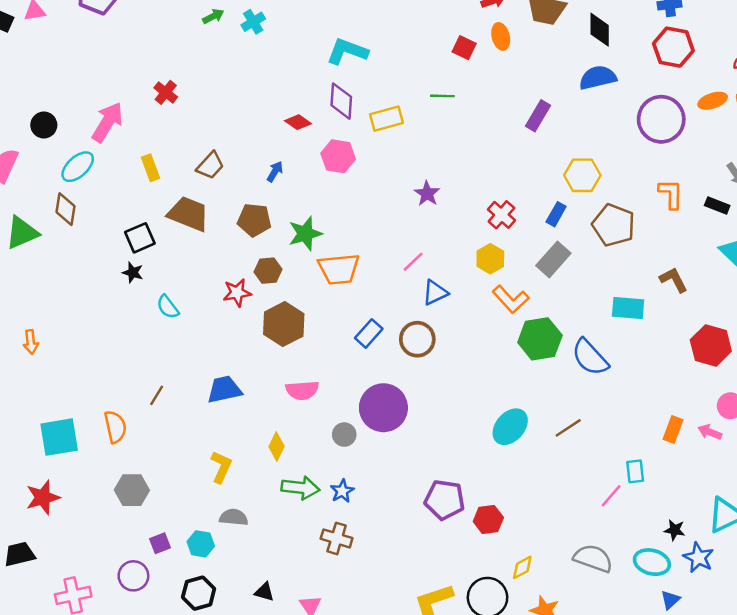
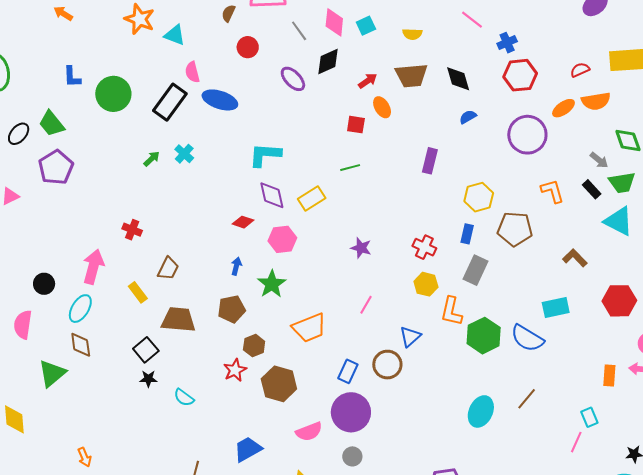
blue semicircle: (598, 78) -> (468, 117), size x0.6
brown trapezoid: (210, 166) -> (168, 269), moved
black rectangle: (717, 205) -> (592, 189), turned 42
green star: (305, 234) -> (272, 284), moved
blue triangle: (435, 293) -> (410, 337), moved
orange L-shape: (511, 299) -> (451, 311), turned 72
cyan rectangle: (628, 308) -> (556, 308), moved
purple circle: (383, 408) -> (351, 412), moved

